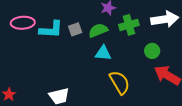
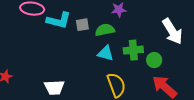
white arrow: (165, 19) -> (172, 31), turned 56
green cross: (129, 25) -> (133, 50), moved

